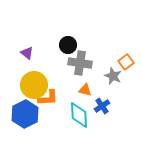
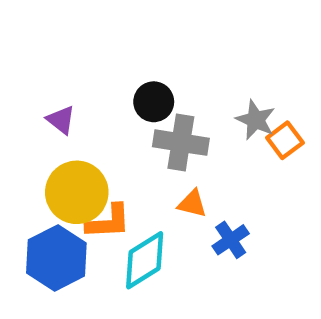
gray star: (113, 76) -> (256, 120), moved
cyan diamond: (79, 115) -> (145, 260), moved, turned 60

